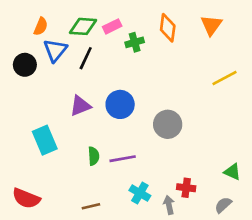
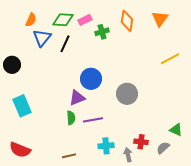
black circle: (25, 65) -> (12, 65), moved
purple triangle: (80, 106) -> (77, 98), moved
cyan rectangle: (45, 140) -> (22, 106), moved
cyan cross: (140, 193) -> (106, 146), turned -35
gray semicircle: (223, 205) -> (163, 148), moved

